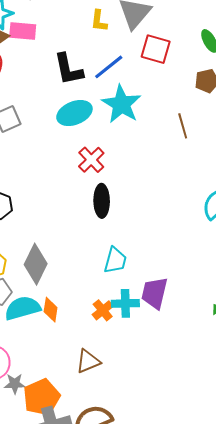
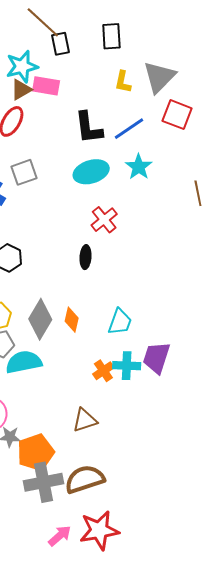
cyan star: (121, 104) -> (139, 167), size x0.7
black ellipse: (102, 201) -> (85, 257), moved, size x0.7
orange diamond: (51, 310) -> (72, 320), moved

